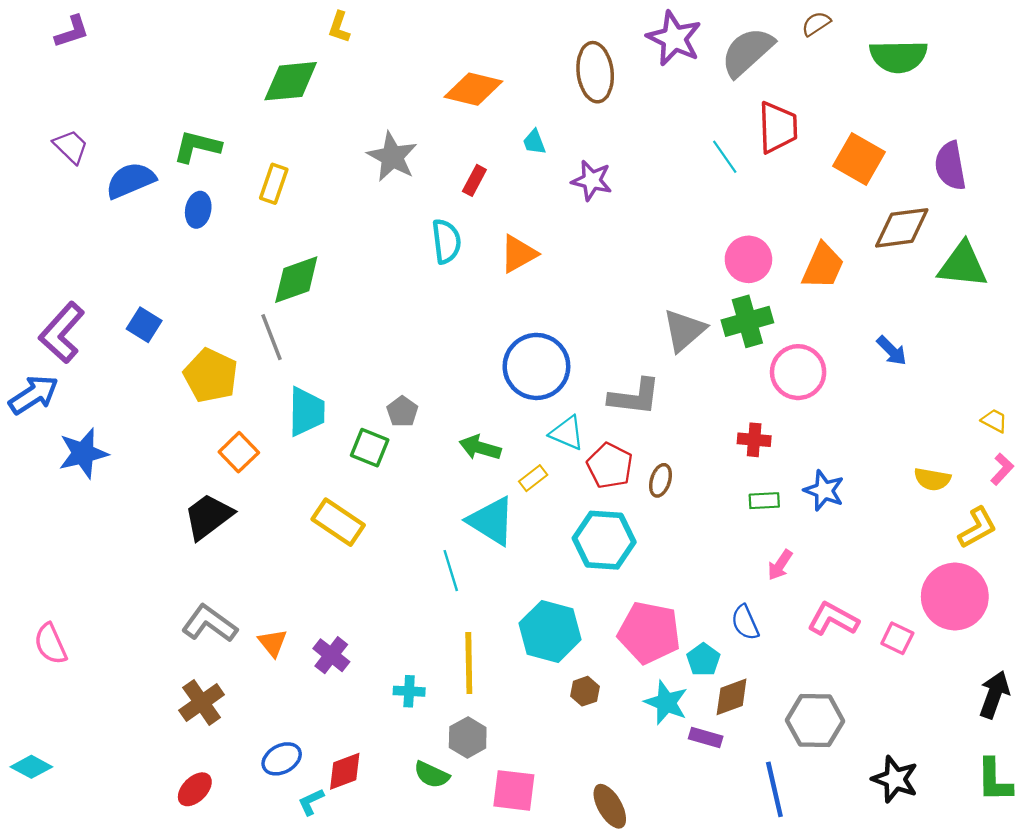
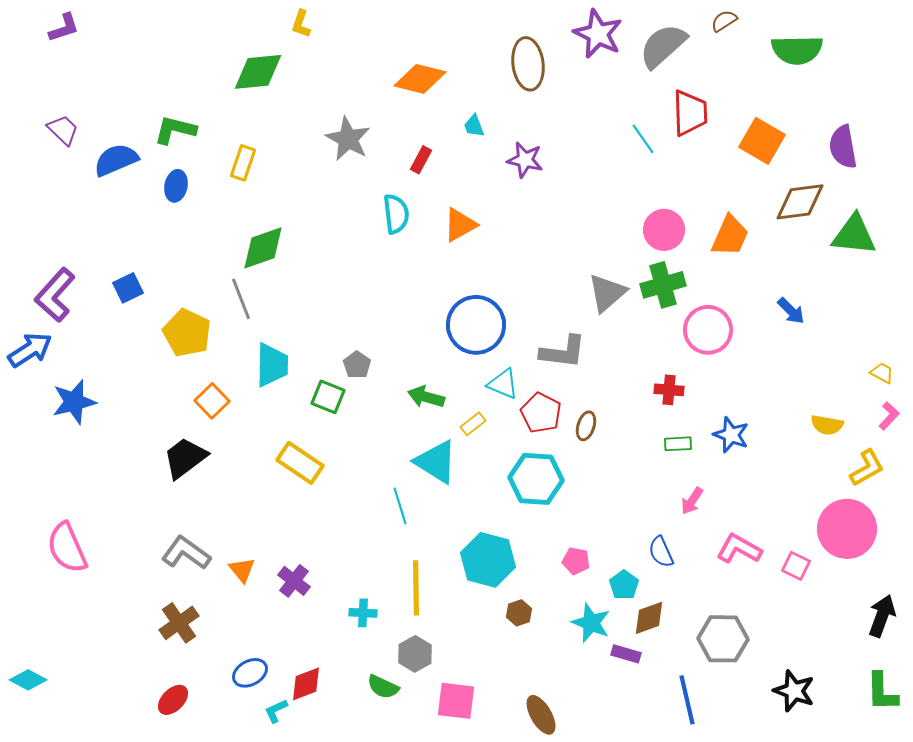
blue square: (144, 325) -> (128, 288), turned 32
pink pentagon: (649, 633) -> (576, 561), size x0.5
pink semicircle: (50, 644) -> (67, 548), moved, size x1.4

